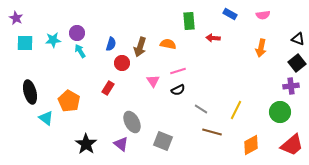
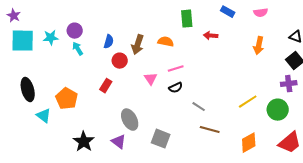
cyan square: (25, 43) -> (23, 41), size x1.4
yellow line: (236, 110) -> (248, 102), moved, turned 30

